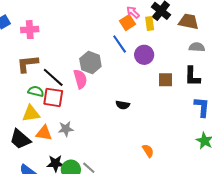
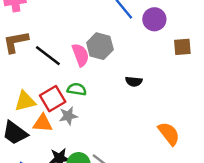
gray hexagon: (90, 63) -> (100, 46), moved
green semicircle: (36, 91) -> (77, 89), moved
red square: (53, 97) -> (53, 99), moved, turned -35
orange semicircle: (148, 151) -> (169, 134), size x1.5

